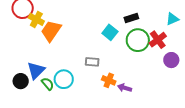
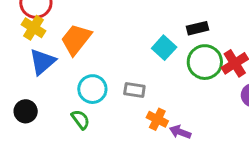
yellow cross: (36, 19) -> (33, 28), moved
blue triangle: (36, 70) -> (42, 62), moved
cyan circle: (64, 79) -> (92, 89), moved
green semicircle: (48, 84) -> (81, 120), moved

